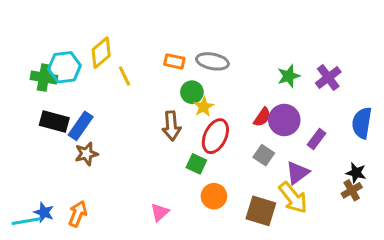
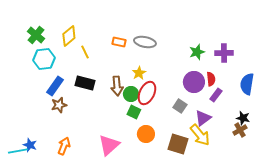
cyan hexagon: (64, 67) -> (44, 59), moved
green cross: (44, 78) -> (36, 35), moved, turned 30
purple cross: (328, 78) -> (224, 53), turned 36
green circle: (192, 92) -> (131, 94), moved
red semicircle: (262, 117) -> (211, 79), moved, turned -40
black rectangle: (54, 121) -> (85, 83), moved
pink triangle: (160, 212) -> (109, 145), size x1.6
orange arrow: (78, 214) -> (64, 146), moved

